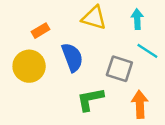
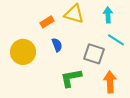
orange rectangle: (40, 31) -> (47, 22), moved
blue semicircle: (72, 57) -> (57, 45), size x0.6

